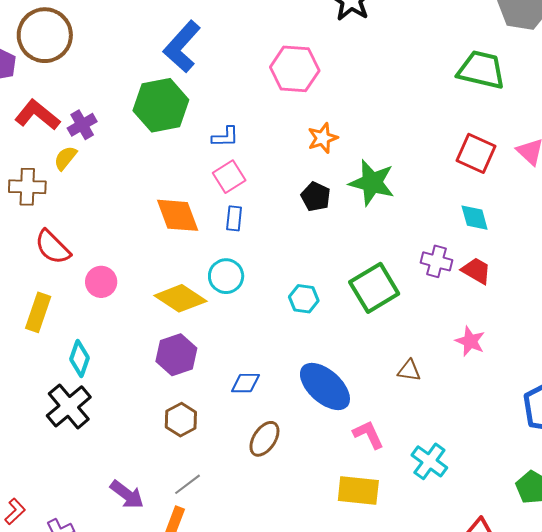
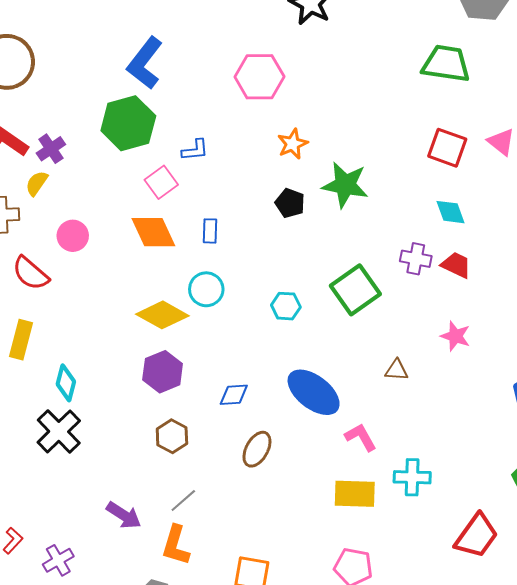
pink square: (229, 177) -> (161, 182), moved
pink circle: (101, 282) -> (73, 236), moved
cyan cross: (429, 461) -> (412, 477), moved, turned -30

